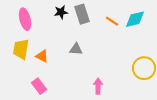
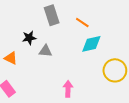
black star: (61, 12) -> (29, 38), moved
cyan diamond: (135, 19) -> (91, 44), moved

